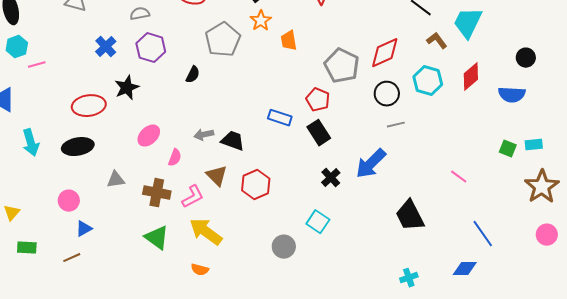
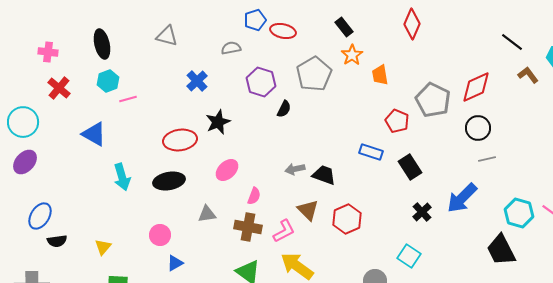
purple hexagon: (151, 48) -> (261, 82), moved
cyan hexagon: (428, 81) -> (519, 213), moved
red pentagon: (318, 100) -> (397, 121), moved
pink ellipse: (149, 136) -> (227, 170), moved
pink semicircle: (175, 158) -> (254, 196), moved

